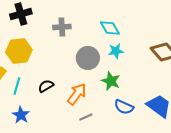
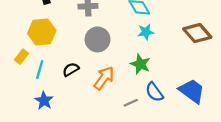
gray circle: (88, 58) -> (98, 39), moved
blue semicircle: (124, 107) -> (154, 92), turned 30
gray line: (86, 117) -> (131, 103), moved

